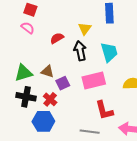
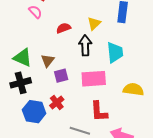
brown triangle: (48, 71) -> (48, 61), turned 40
green triangle: (24, 73) -> (23, 58), turned 30
black cross: (26, 97) -> (21, 83), turned -36
red cross: (50, 99) -> (57, 103), moved

